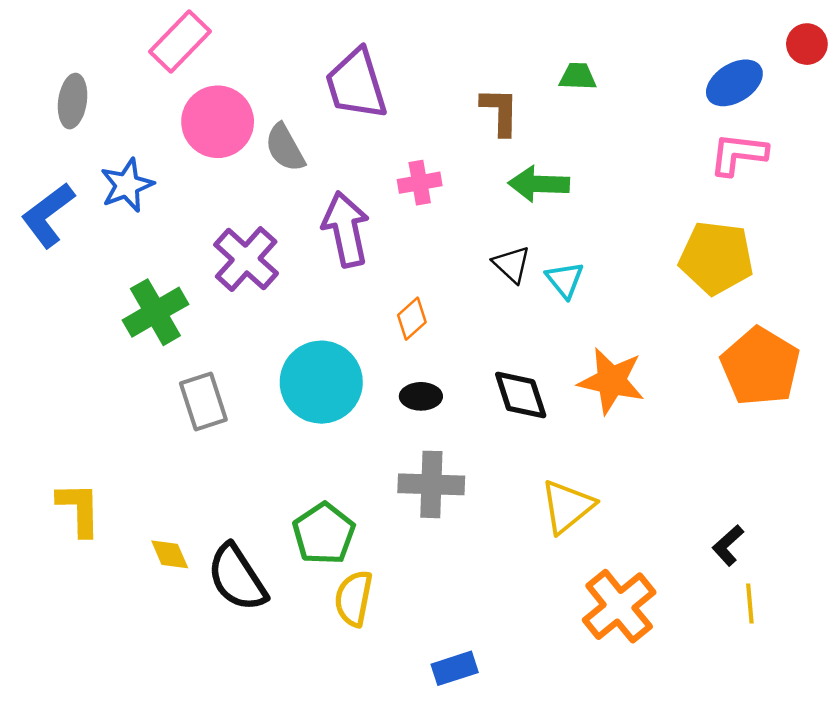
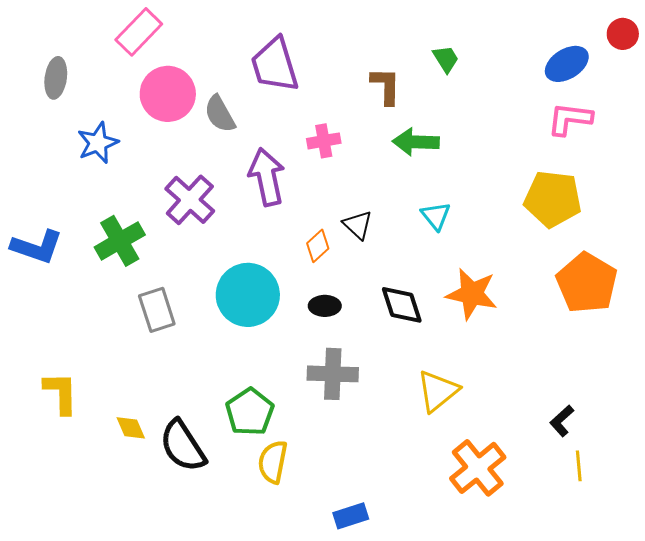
green trapezoid: (578, 76) -> (446, 59), turned 56
blue L-shape: (48, 215) -> (37, 247), moved, turned -124
black triangle: (512, 264) -> (358, 225), moved

